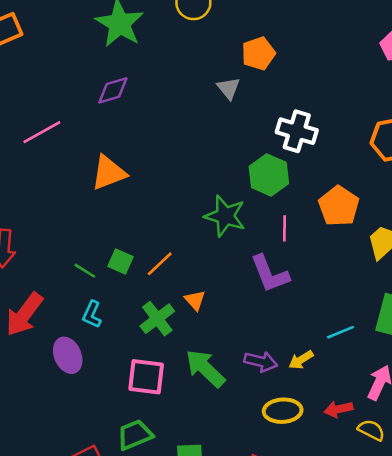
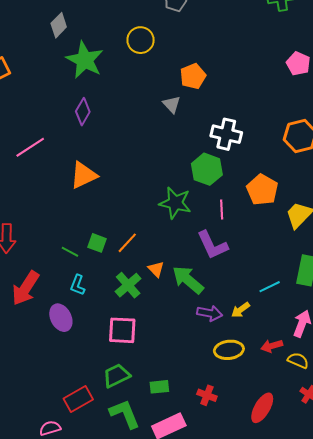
purple diamond: (113, 90) -> (83, 112), turned -40
green arrow: (205, 368) -> (188, 280), moved

